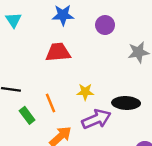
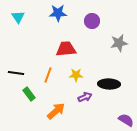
red trapezoid: (58, 52) -> (66, 49), moved
orange line: (51, 103) -> (48, 75), moved, turned 42
purple arrow: (96, 119) -> (85, 97), size x0.6

